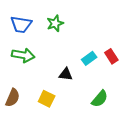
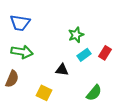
green star: (55, 23) -> (76, 35), moved
red rectangle: (111, 56) -> (105, 53), turned 64
brown semicircle: (13, 98) -> (12, 79), moved

